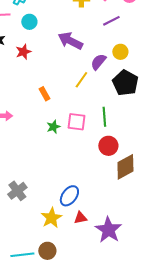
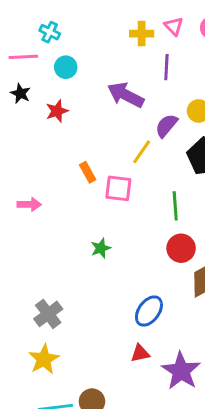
purple line: (111, 21) -> (166, 67), moved, turned -60
pink square: (76, 122) -> (118, 188), moved
green star: (53, 127) -> (101, 248), moved
blue ellipse: (69, 196) -> (149, 311), moved
yellow star: (51, 218) -> (44, 359), moved

